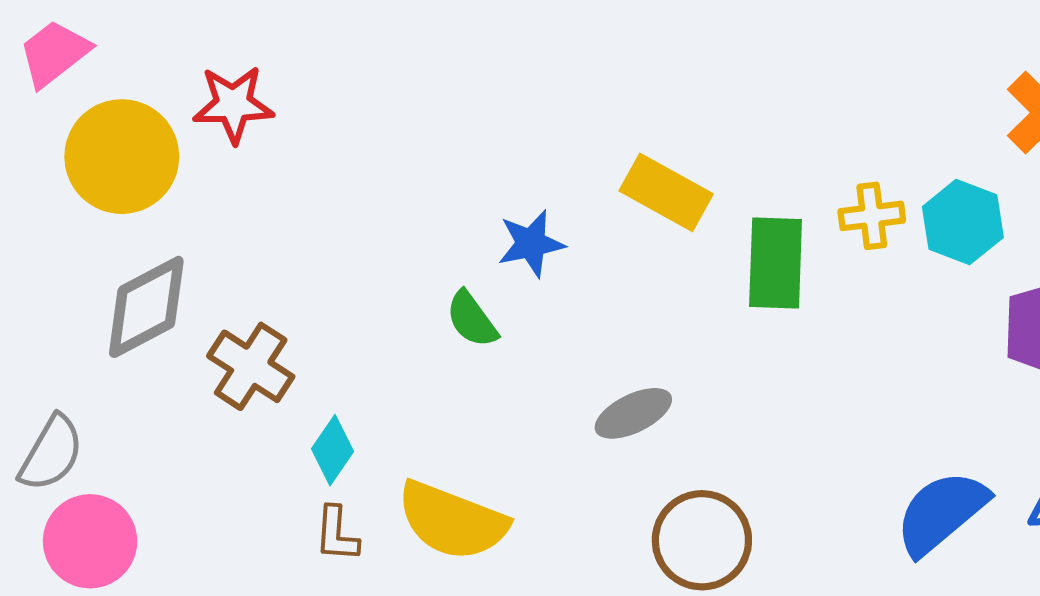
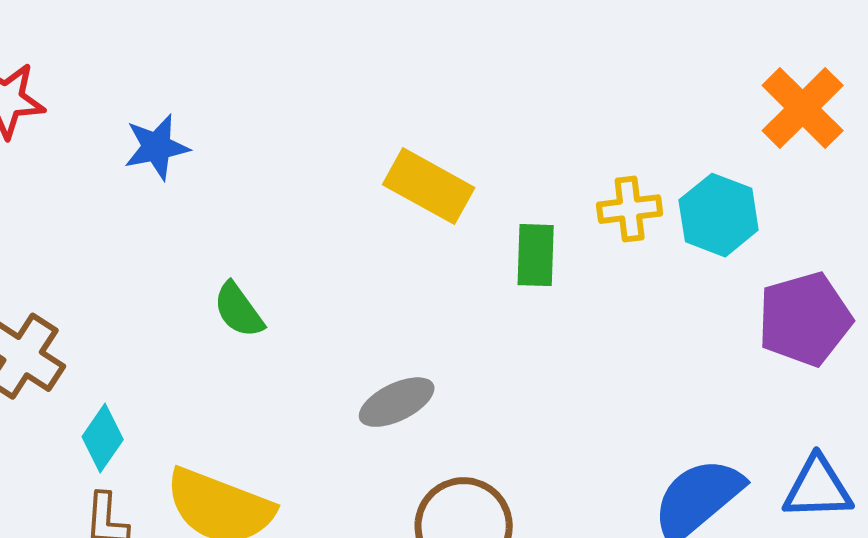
blue star: (531, 244) -> (157, 147), moved
green rectangle: (776, 263) -> (536, 255), size x0.7

